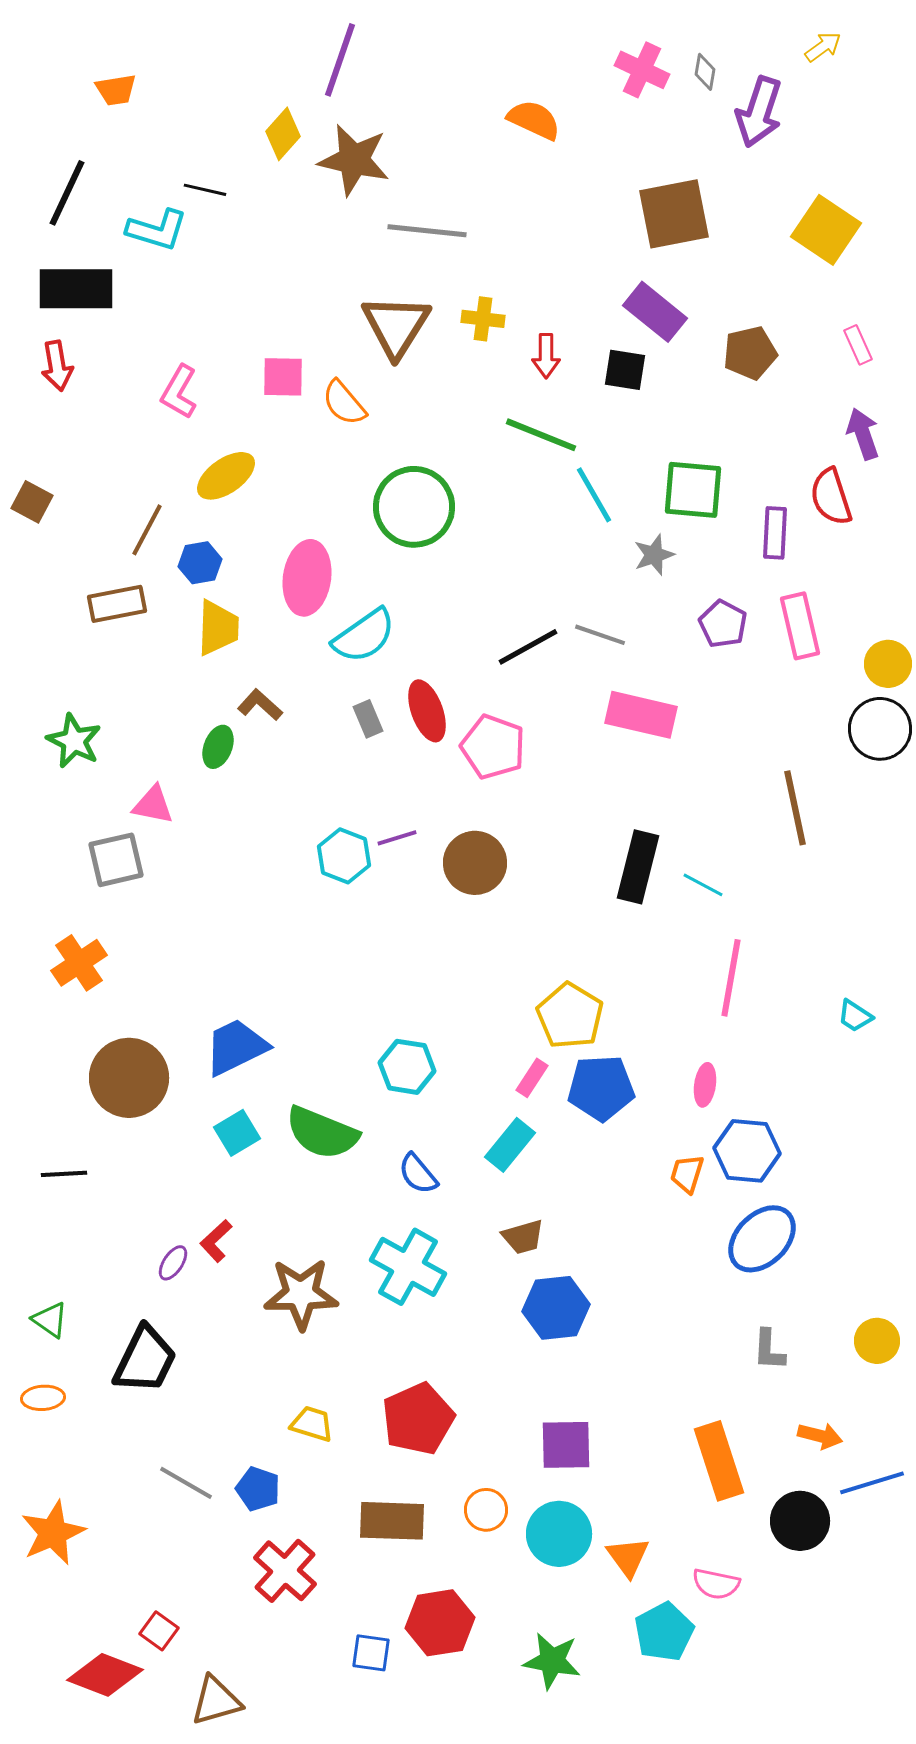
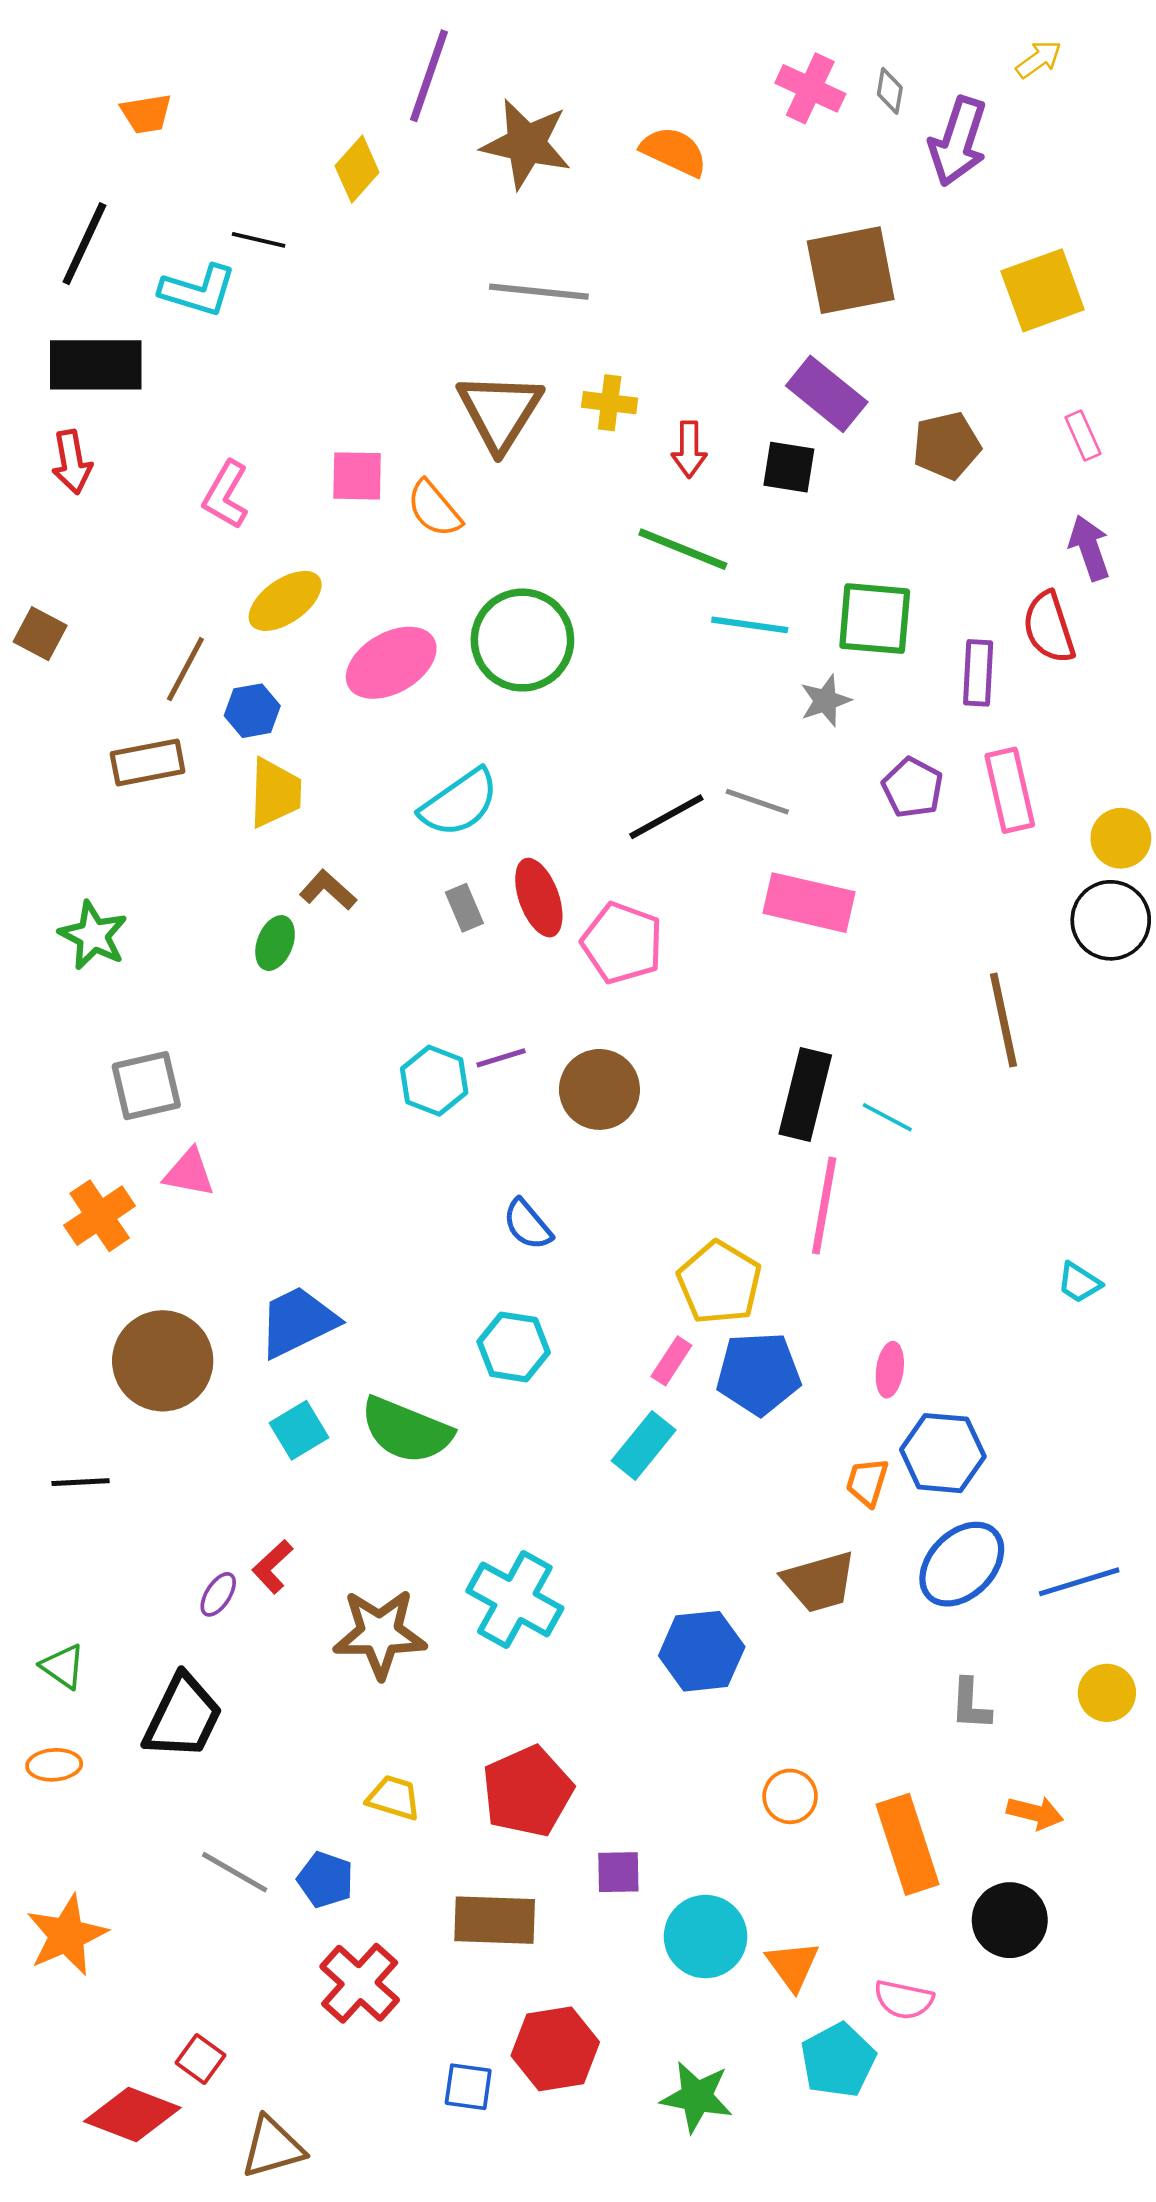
brown star: (354, 160) -> (526, 144), moved
yellow square: (826, 230) -> (1043, 290), turned 36
cyan line: (594, 495) -> (750, 625), turned -52
pink ellipse: (307, 578) -> (391, 663), moved, turned 52
pink triangle: (153, 805) -> (189, 1173), moved
pink line: (731, 978) -> (824, 1206), moved
blue semicircle: (418, 1174) -> (528, 1225), moved
brown trapezoid: (523, 1237) -> (819, 1582), moved, size x1.4
purple square: (566, 1445) -> (618, 1872), moved, size x0.7
blue line: (872, 1483) -> (1079, 1582), moved
orange circle: (486, 1510) -> (790, 1796), moved

